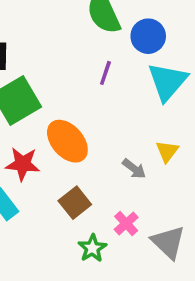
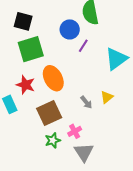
blue circle: (148, 36) -> (70, 29), moved
brown square: (75, 203) -> (49, 113), size x1.4
gray triangle: (168, 242) -> (84, 152), moved

